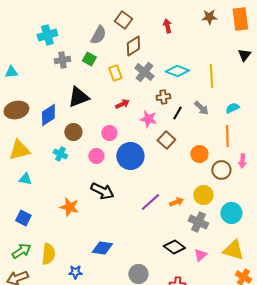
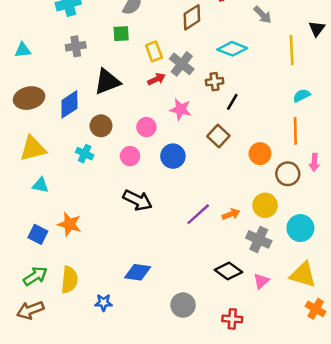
brown diamond: (133, 46) -> (192, 17), moved
green square: (89, 59) -> (121, 34), turned -32
gray cross: (62, 60) -> (76, 46), moved
gray cross: (144, 72) -> (182, 64), moved
yellow line: (211, 76) -> (292, 50), moved
red arrow: (122, 104) -> (157, 79), moved
gray arrow: (201, 108) -> (263, 15), moved
pink star: (148, 119) -> (180, 109), moved
blue circle: (130, 156) -> (173, 156), size x0.7
orange star: (69, 207) -> (69, 224), moved

